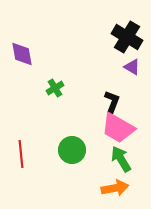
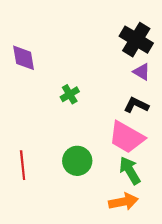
green cross: (55, 88) -> (70, 94), moved
black L-shape: (112, 102) -> (136, 105), moved, turned -85

